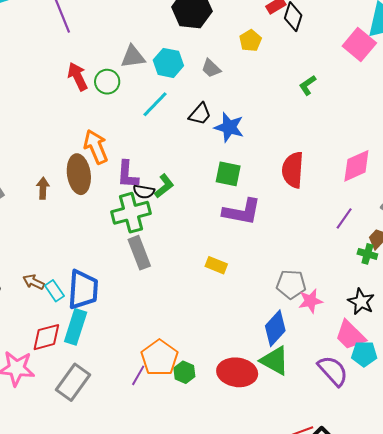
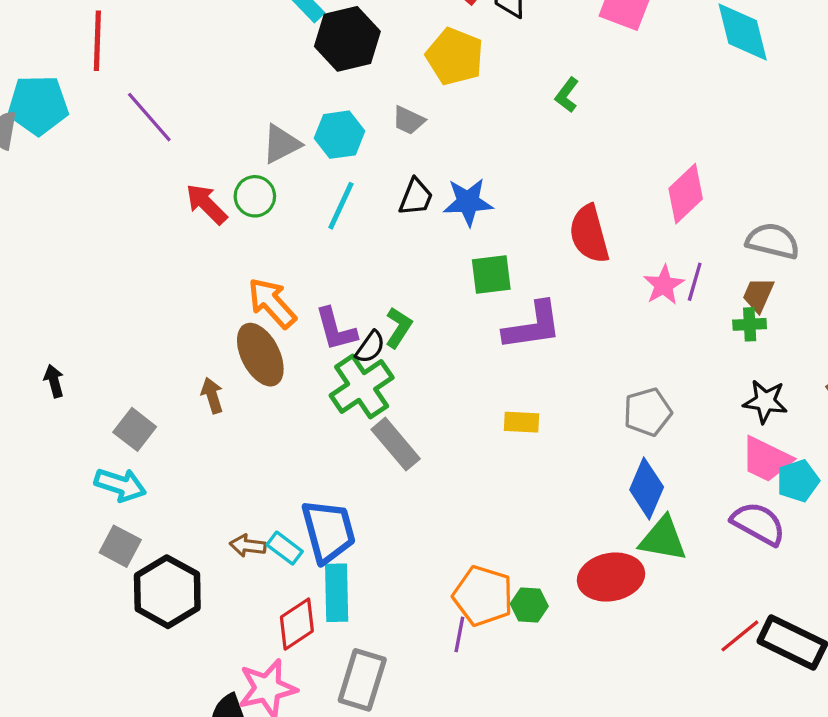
yellow pentagon: (250, 41) -> (455, 57), size x1.6
black semicircle: (144, 192) -> (370, 347), turned -45
pink star: (311, 301) -> (664, 285), moved

